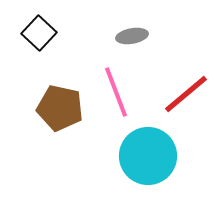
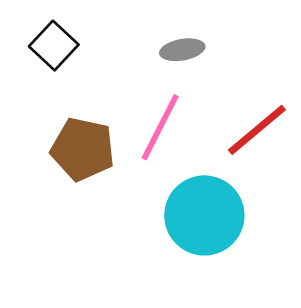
pink line: (116, 92) -> (160, 127), turned 48

